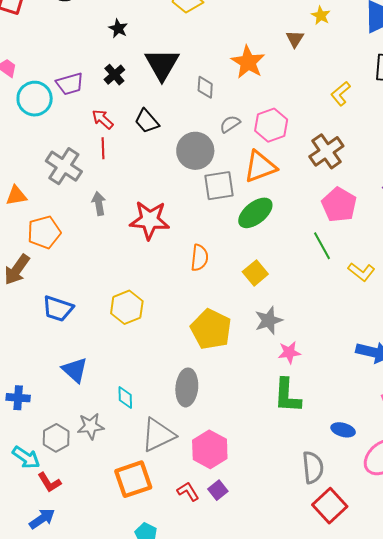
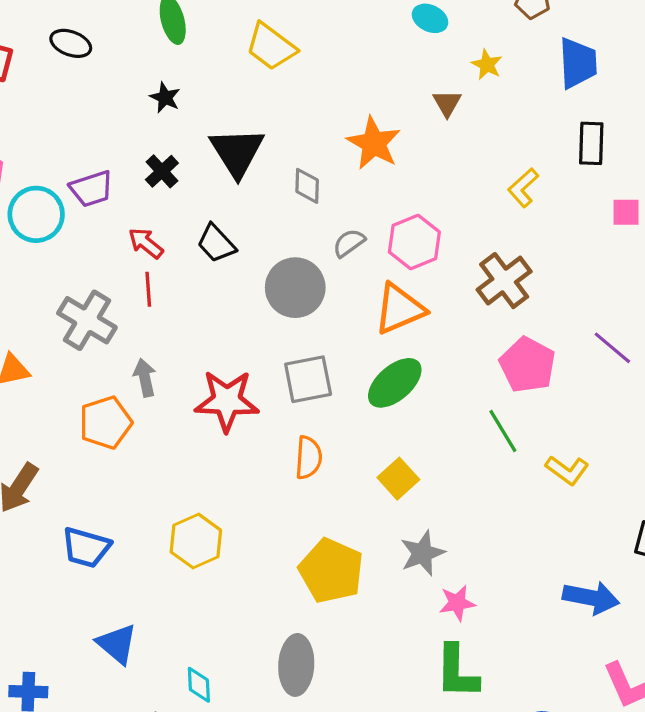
gray square: (219, 186) -> (308, 379), moved
orange pentagon: (44, 232) -> (106, 423), moved

